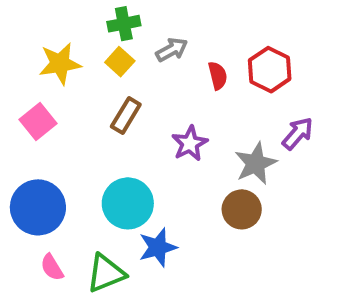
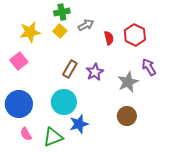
brown rectangle: (126, 116) -> (70, 69), moved
purple arrow: (298, 134) -> (149, 67), turned -72
brown circle: (242, 209) -> (127, 116), moved

